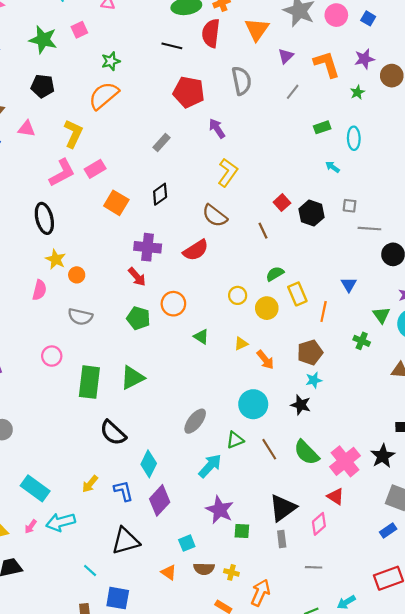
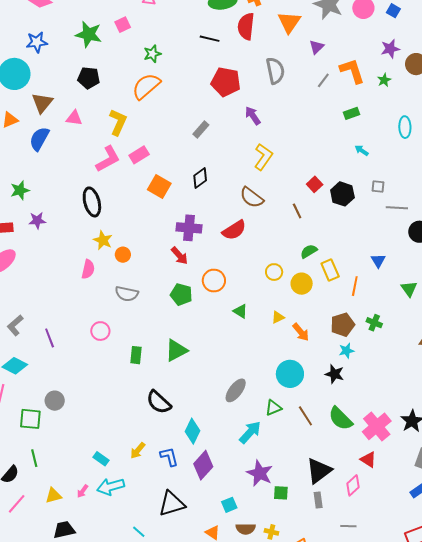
orange L-shape: (327, 64) -> (352, 71), moved
cyan ellipse: (354, 138) -> (405, 127), moved
green cross: (362, 341) -> (374, 323), moved
green rectangle: (89, 382) -> (136, 355), size x0.6
cyan rectangle: (35, 488) -> (101, 459), moved, size x0.6

